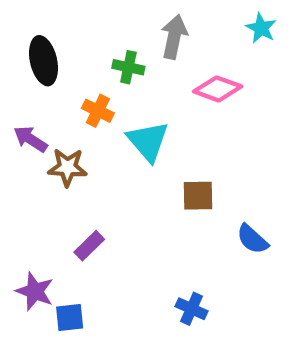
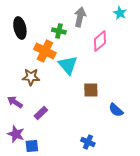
pink diamond: (218, 89) -> (100, 41), turned -60
orange cross: (98, 111) -> (45, 51), size x1.5
purple arrow: (30, 139) -> (15, 102), moved

